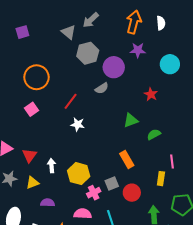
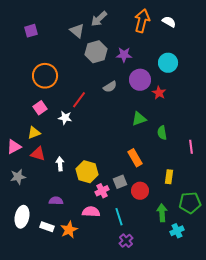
white semicircle: (161, 23) -> (169, 22), turned -56
purple star: (138, 50) -> (124, 55), moved
cyan circle: (170, 64) -> (168, 63), moved
purple circle: (114, 67) -> (140, 80), moved
white star: (78, 124) -> (65, 118), moved
green semicircle: (154, 134) -> (162, 133), turned -72
red triangle: (29, 155) -> (38, 154), turned -49
pink line: (172, 162) -> (191, 147), moved
yellow triangle: (32, 183) -> (34, 133), moved

